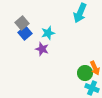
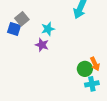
blue square: (25, 33) -> (14, 29), moved, turned -32
cyan cross: (92, 88) -> (92, 84), turned -32

